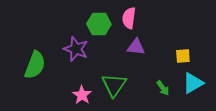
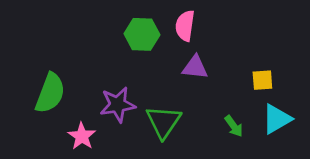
purple star: (76, 49) -> (118, 105), moved, turned -30
pink star: (82, 95) -> (82, 136), moved

